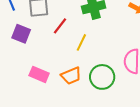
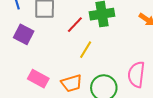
red line: (60, 26) -> (75, 25), moved

